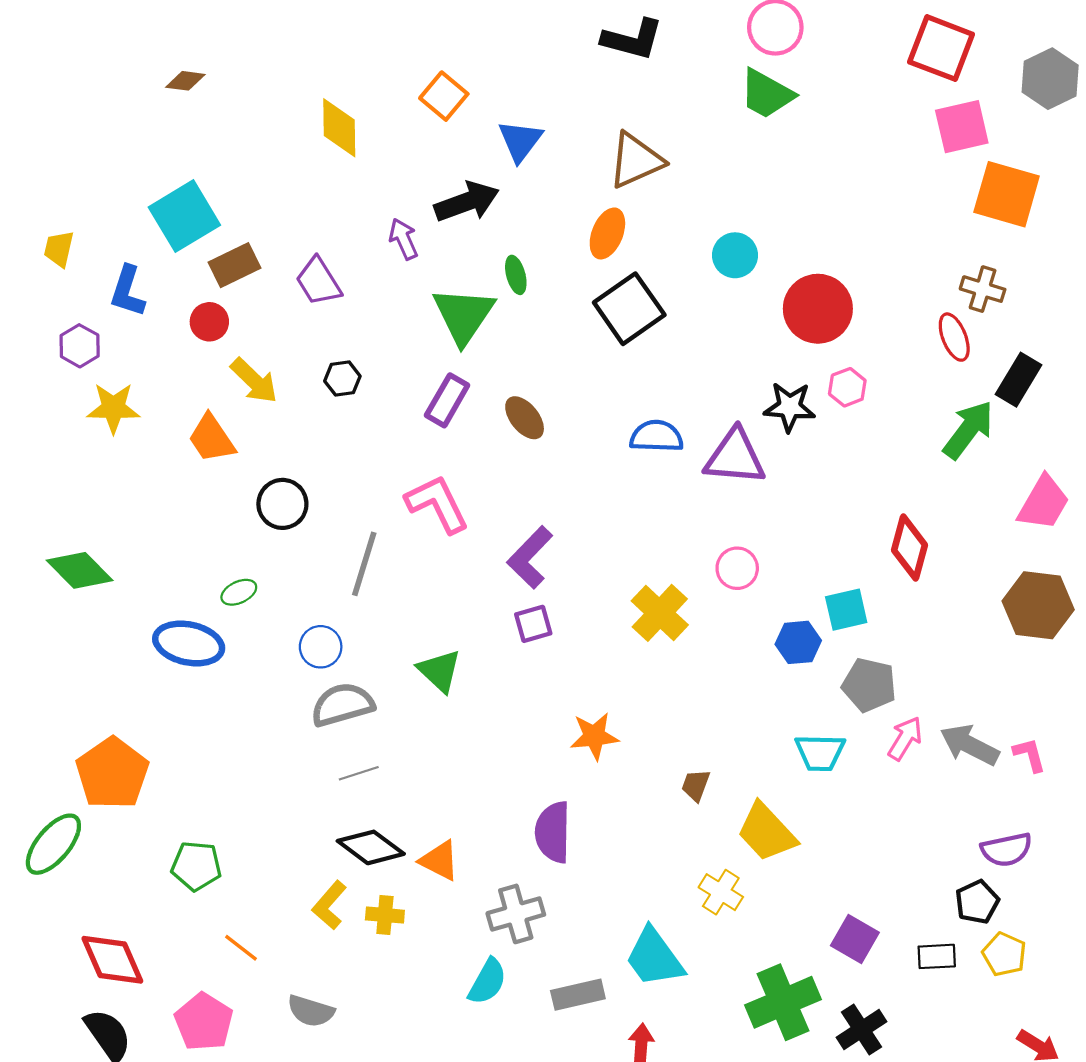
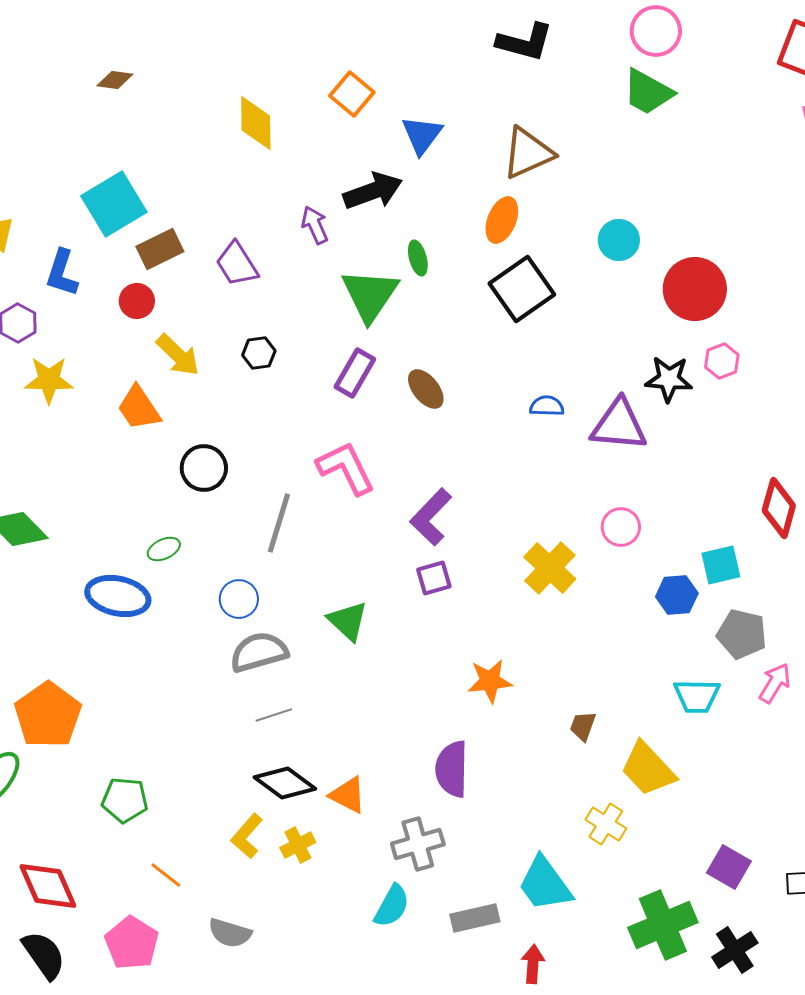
blue semicircle: (656, 436) -> (547, 406), size x0.7
yellow cross: (385, 915) -> (298, 845), turned -32

